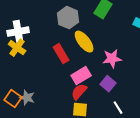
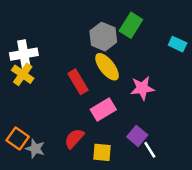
gray hexagon: (68, 18) -> (103, 37), moved
purple square: (108, 84) -> (137, 136), moved
red semicircle: (79, 92) -> (74, 138), moved
gray star: (27, 98) -> (35, 149), moved

